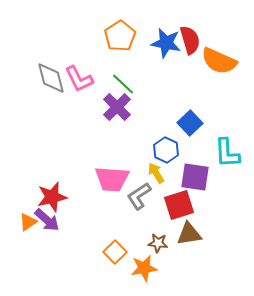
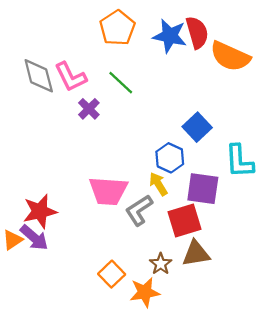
purple cross: (117, 107) -> (89, 109), moved, size x0.7
brown star: (158, 243) -> (161, 264), turned 30

